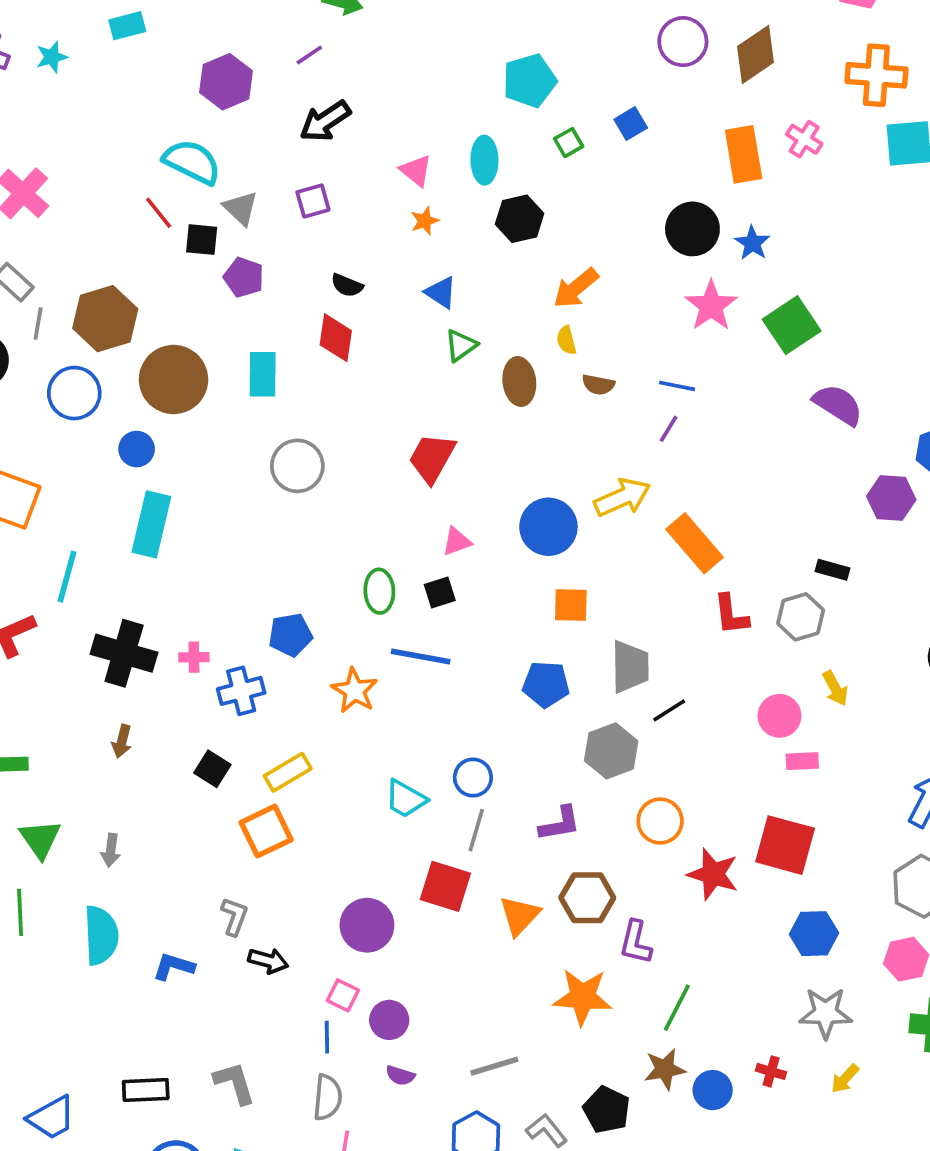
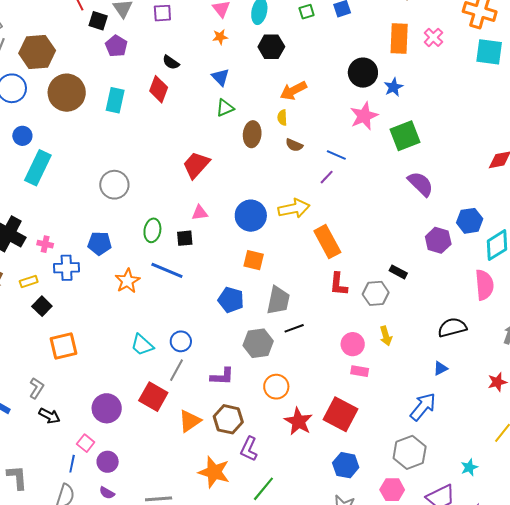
blue circle: (137, 449) -> (22, 136), moved
gray circle: (297, 466) -> (114, 185), moved
yellow rectangle: (288, 772) -> (29, 281), moved, size x0.7

